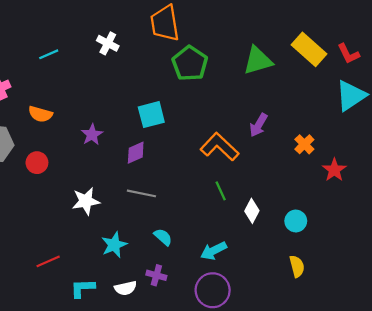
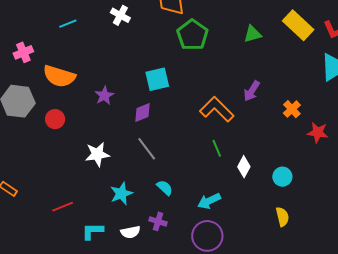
green triangle: (258, 61) -> (253, 34), size x0.7
orange semicircle: (40, 114) -> (59, 76), size x1.5
red star: (334, 170) -> (318, 132), turned -30
gray line: (141, 193) -> (147, 149), turned 40

